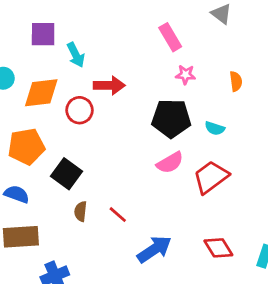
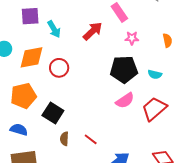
red arrow: (109, 85) -> (93, 31), moved, turned -40

